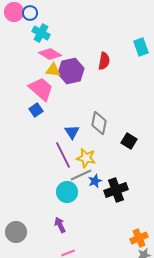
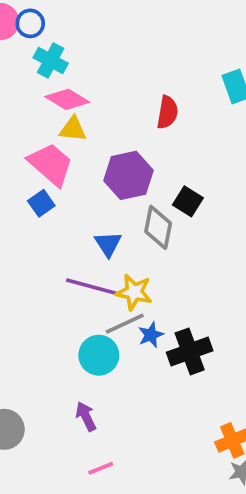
purple hexagon: (71, 71) -> (128, 175), moved
black square: (129, 141) -> (188, 201), moved
purple line: (63, 155) -> (91, 287), turned -48

